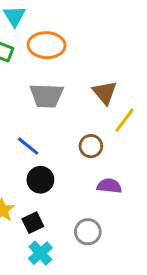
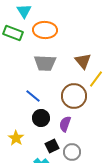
brown circle: (91, 146) -> (74, 96), size x1.6
purple semicircle: (109, 186) -> (65, 124), moved, turned -77
black square: (33, 223) -> (52, 146), moved

